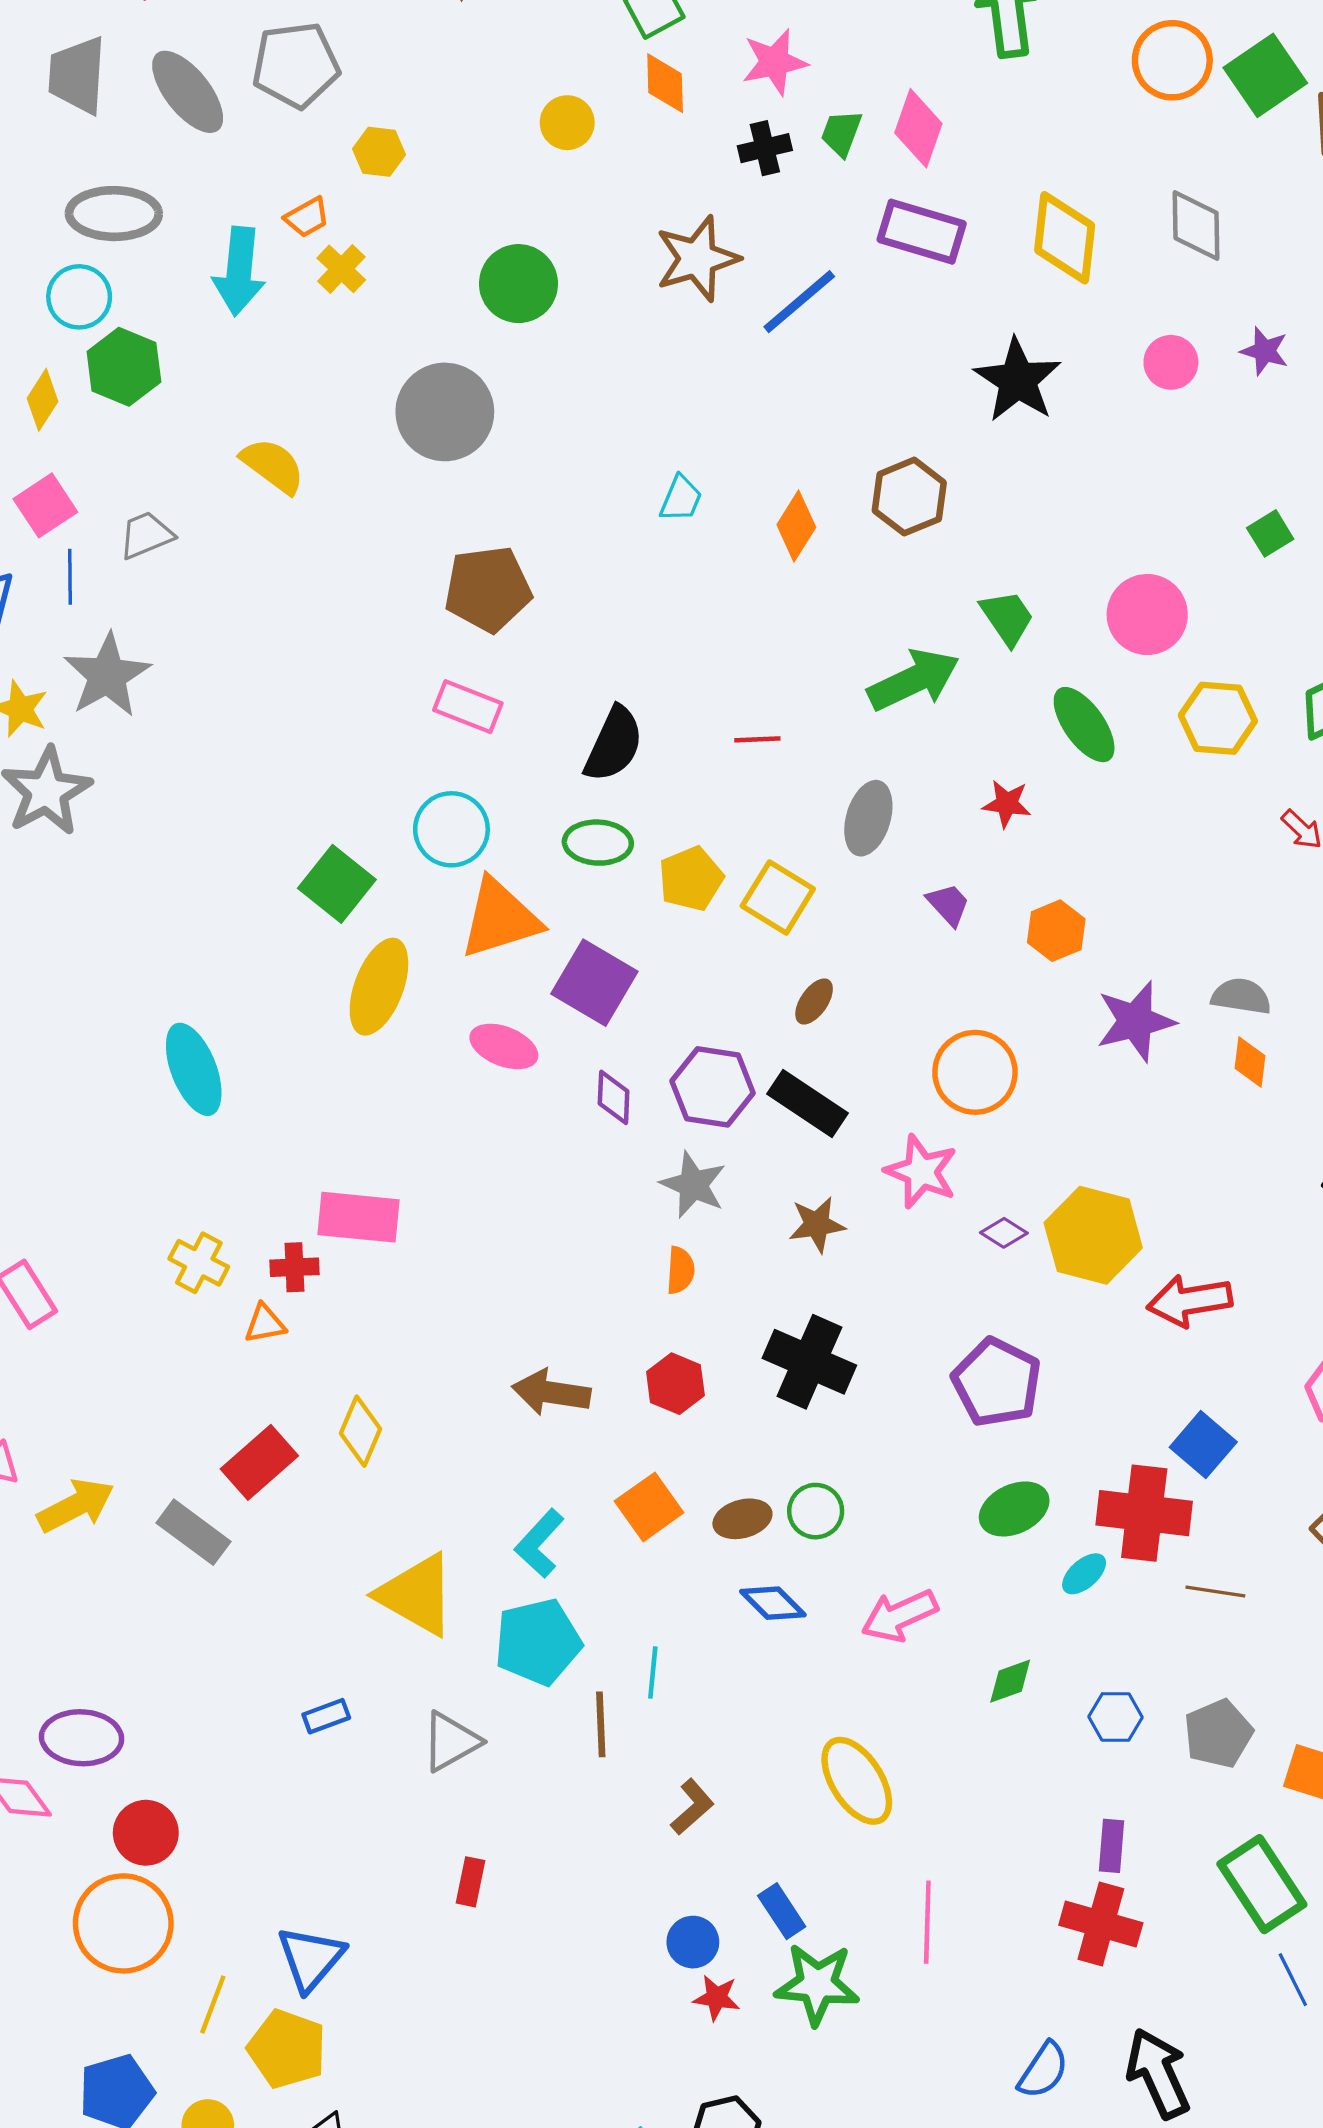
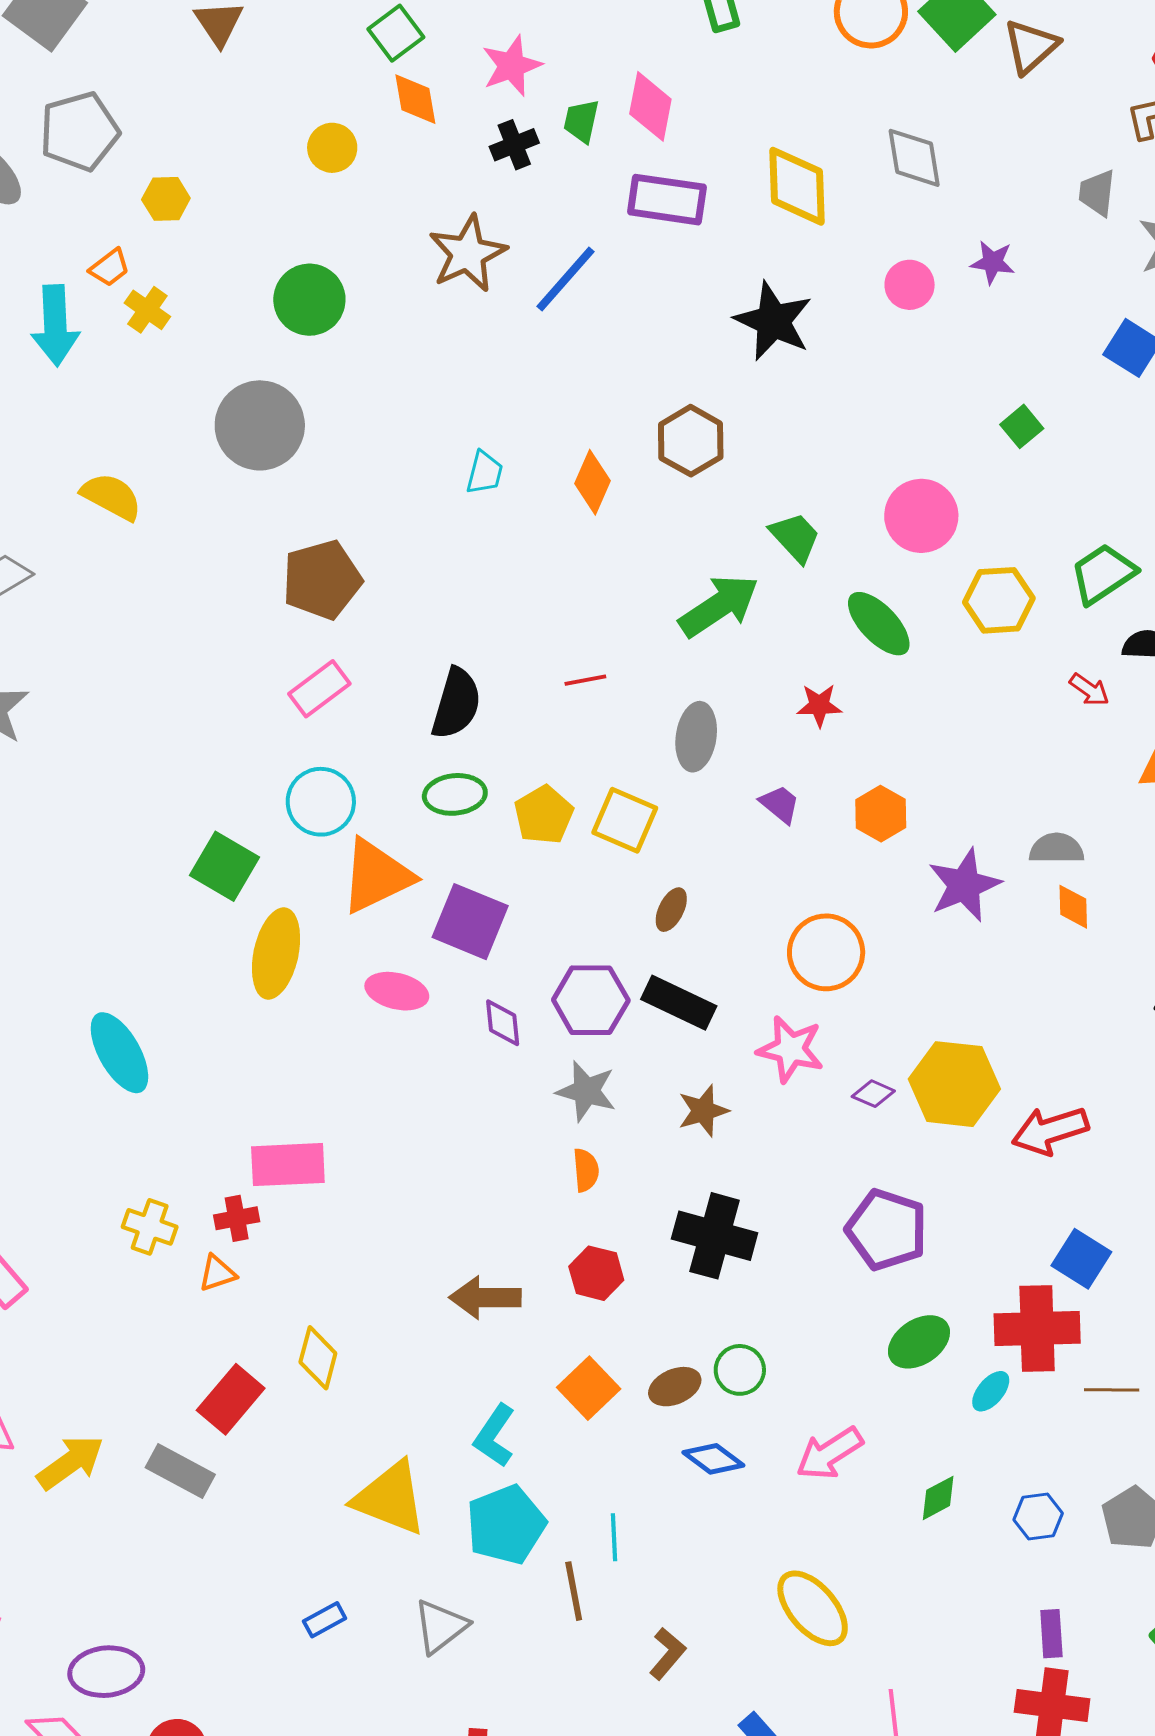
pink rectangle: (468, 707) -> (319, 689), turned -50

